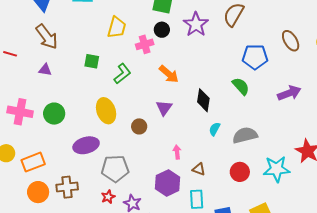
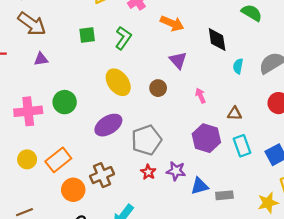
pink arrow: (177, 152) -> (201, 96), moved

